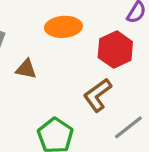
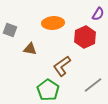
brown L-shape: (97, 95) -> (62, 66), moved

